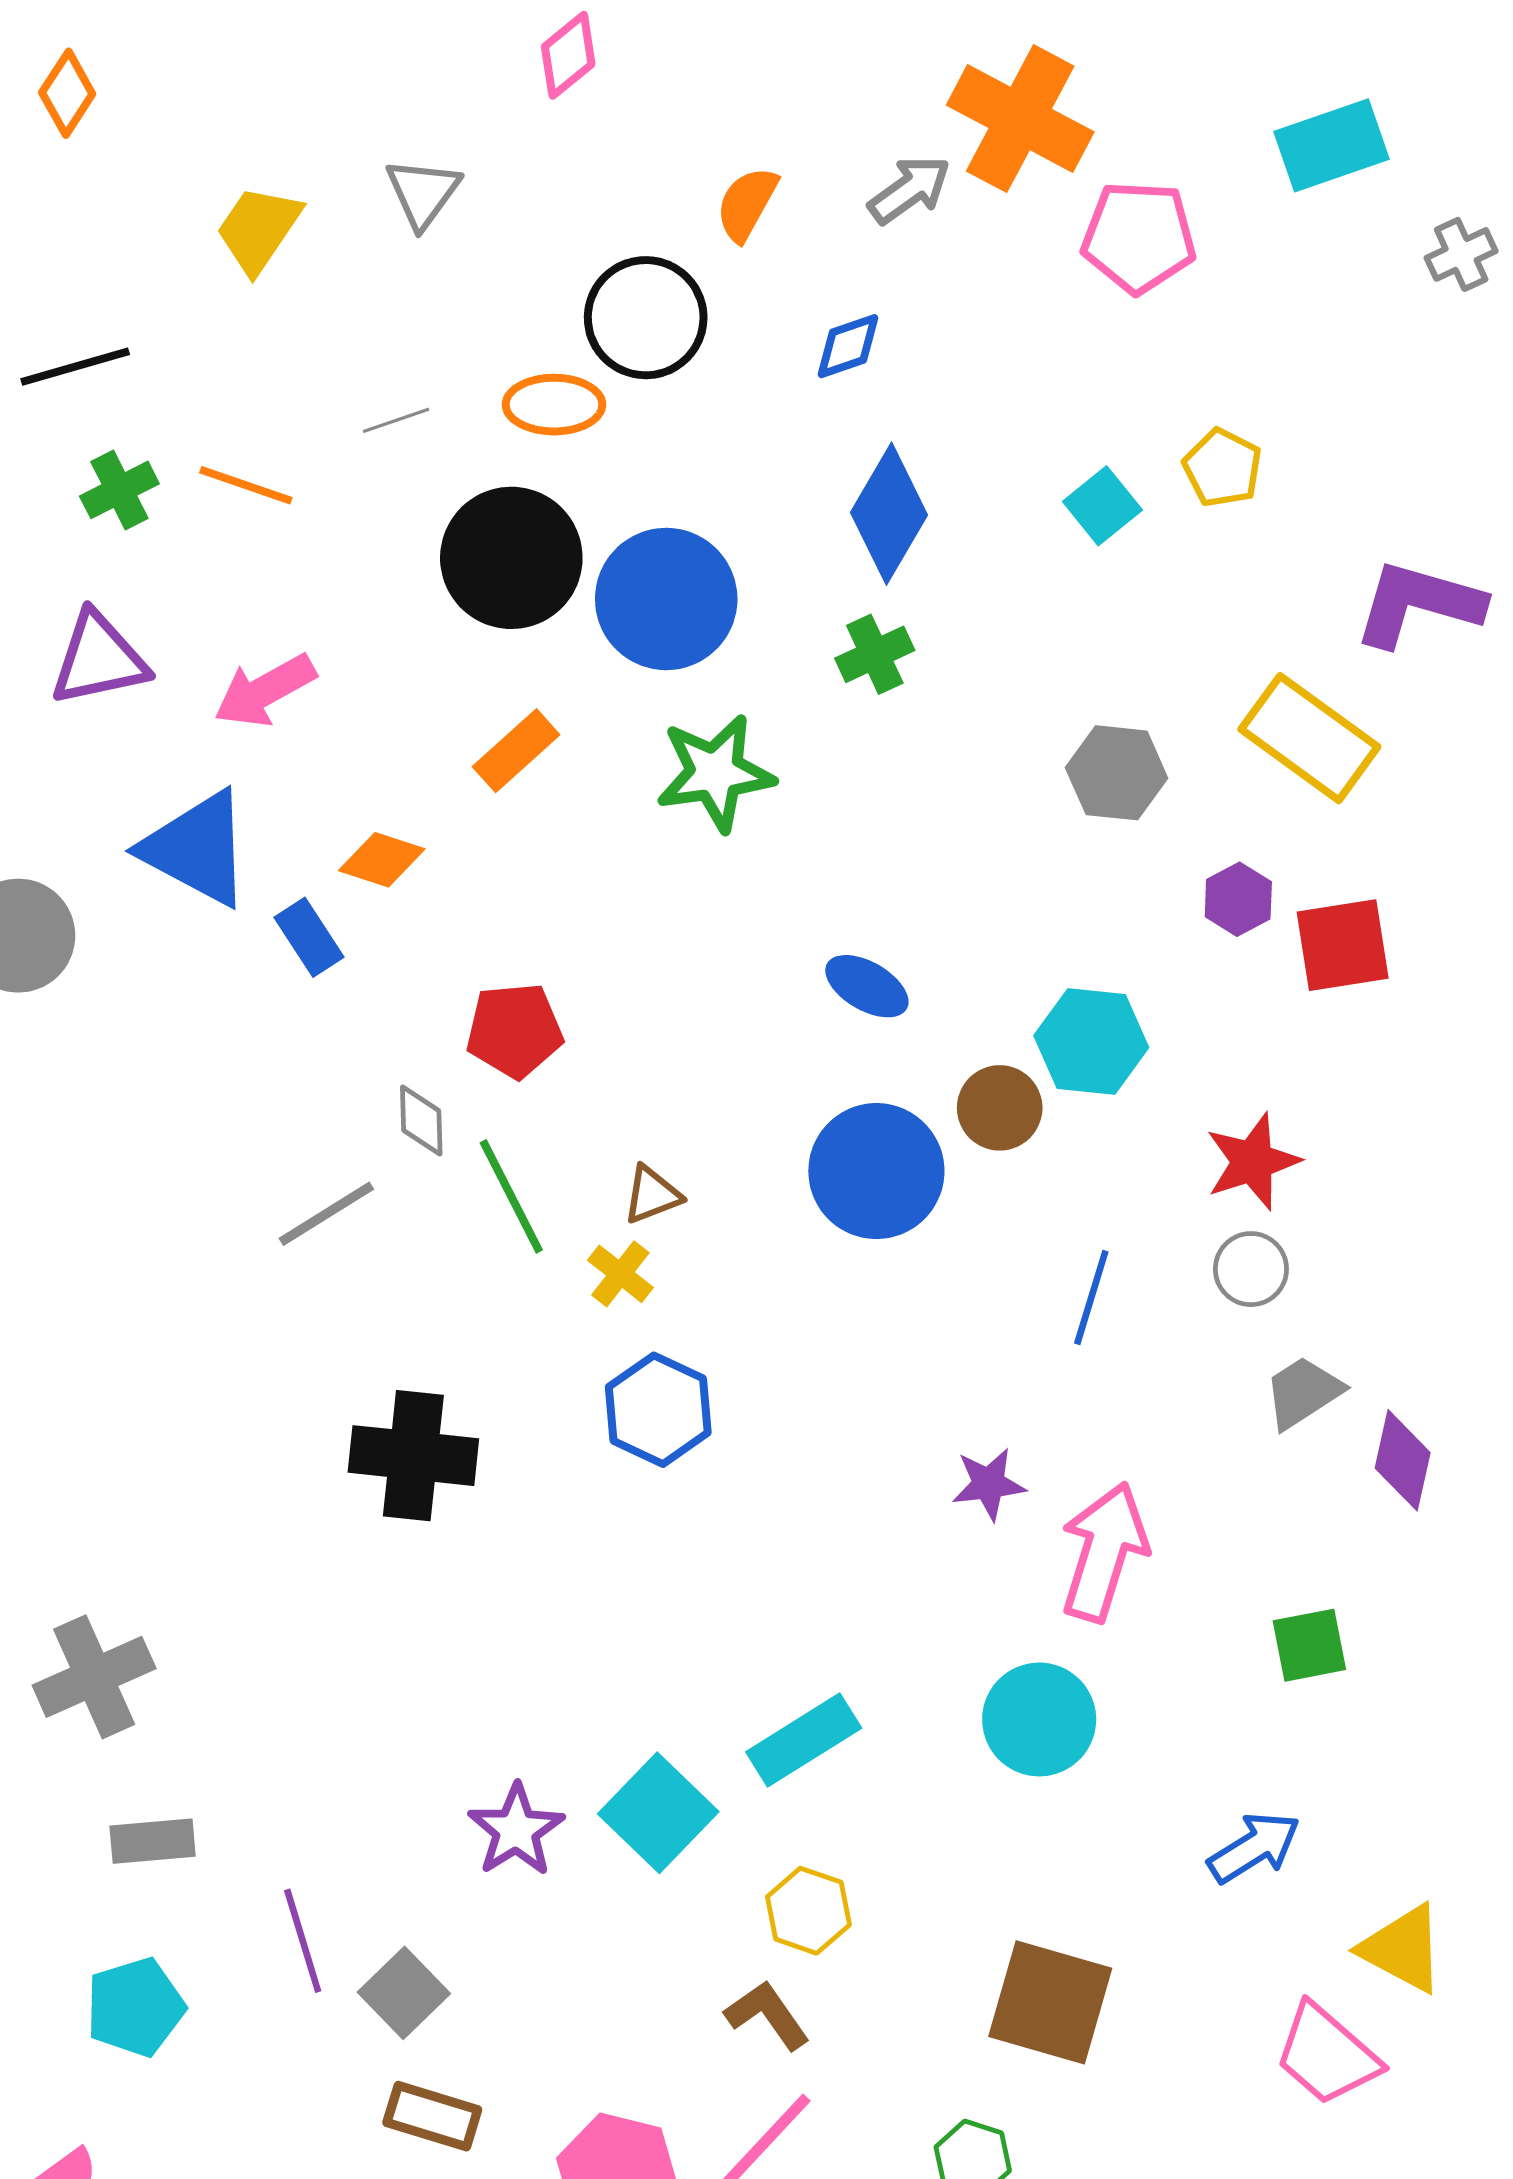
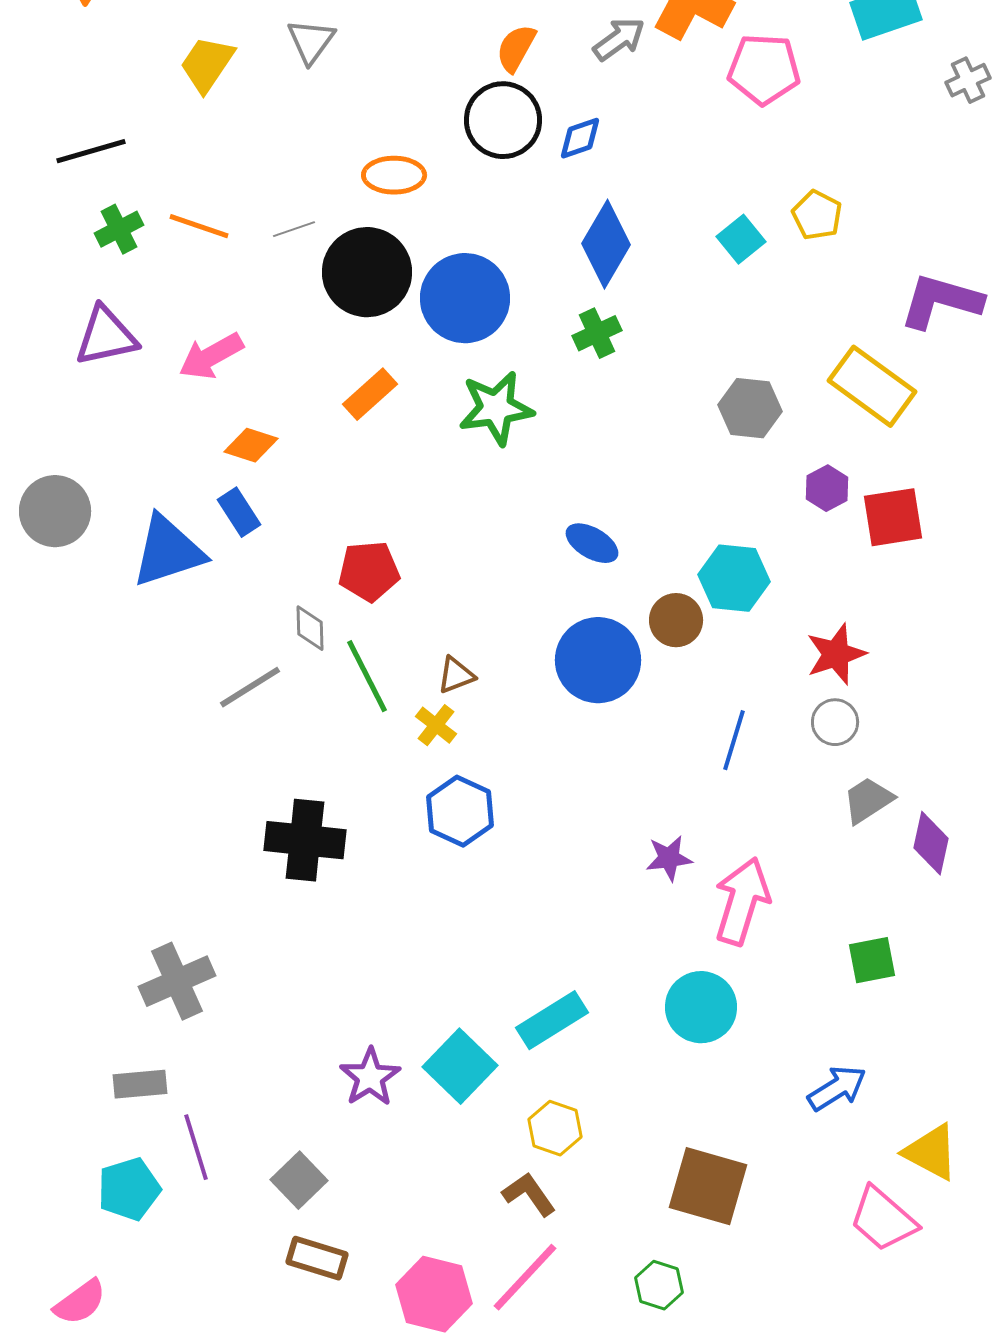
black circle: (646, 318) -> (503, 120), moved
gray line: (396, 420) -> (294, 229), moved
blue triangle: (197, 849) -> (168, 551), moved, turned -46
orange diamond: (382, 860) -> (251, 445), moved
gray cross: (94, 1677) -> (177, 981), moved
purple line: (303, 1941) -> (196, 1147), moved

